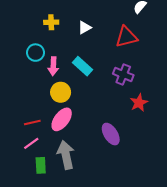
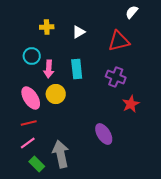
cyan rectangle: (82, 66) -> (77, 69), turned 42
pink ellipse: (62, 119) -> (31, 98), moved, turned -70
green rectangle: (41, 165) -> (37, 164), turned -42

